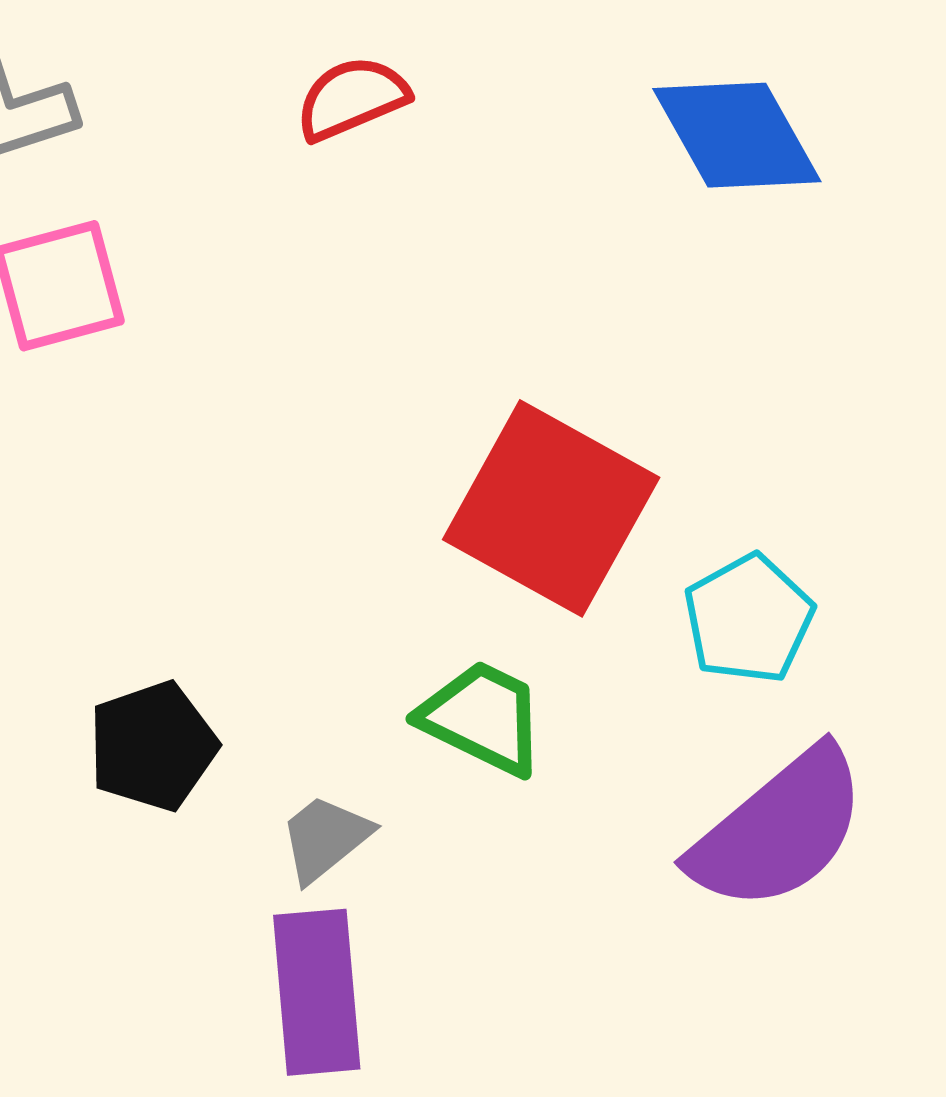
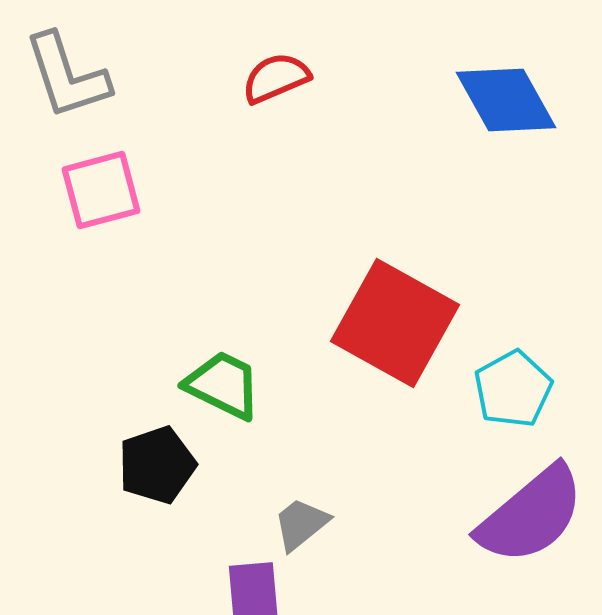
green trapezoid: (482, 718) -> (223, 385), moved
gray trapezoid: (325, 838) -> (301, 524), moved

